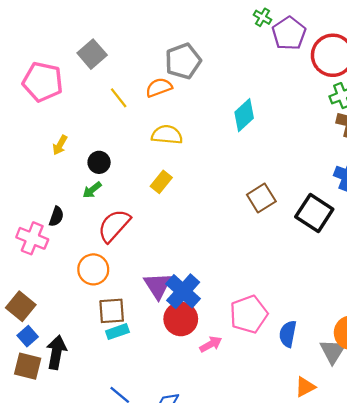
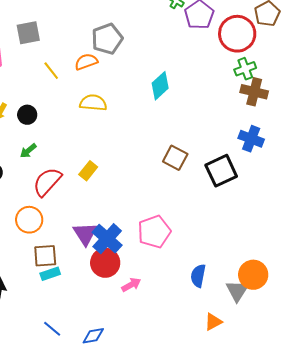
gray square: (92, 54) -> (28, 33), turned 30
black circle: (99, 162) -> (27, 115), moved
yellow rectangle: (161, 182) -> (88, 171), moved
brown square: (261, 198) -> (175, 158), turned -30
black square: (314, 213) -> (221, 171), turned 32
pink pentagon: (249, 314) -> (154, 232), moved

